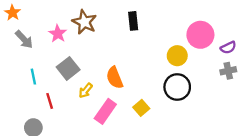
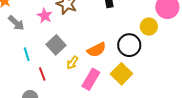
orange semicircle: (115, 78) -> (97, 50), turned -90
black circle: (177, 87) -> (129, 45), moved
yellow square: (141, 108) -> (121, 74), size x1.5

